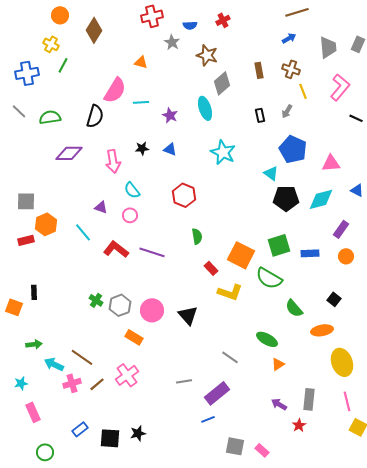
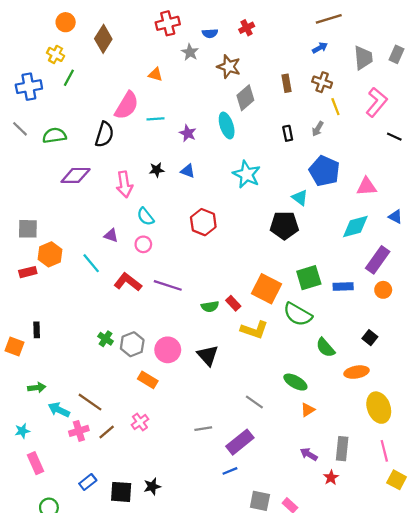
black pentagon: (286, 198) -> (284, 225), moved
purple rectangle: (341, 229) -> (378, 260), size x1.4
green semicircle: (197, 236) -> (210, 307), moved, turned 91
pink cross: (127, 375) -> (140, 422), size x0.7

